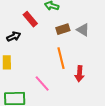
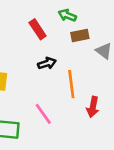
brown rectangle: (63, 29) -> (80, 36), moved
black arrow: (14, 37) -> (47, 63), moved

